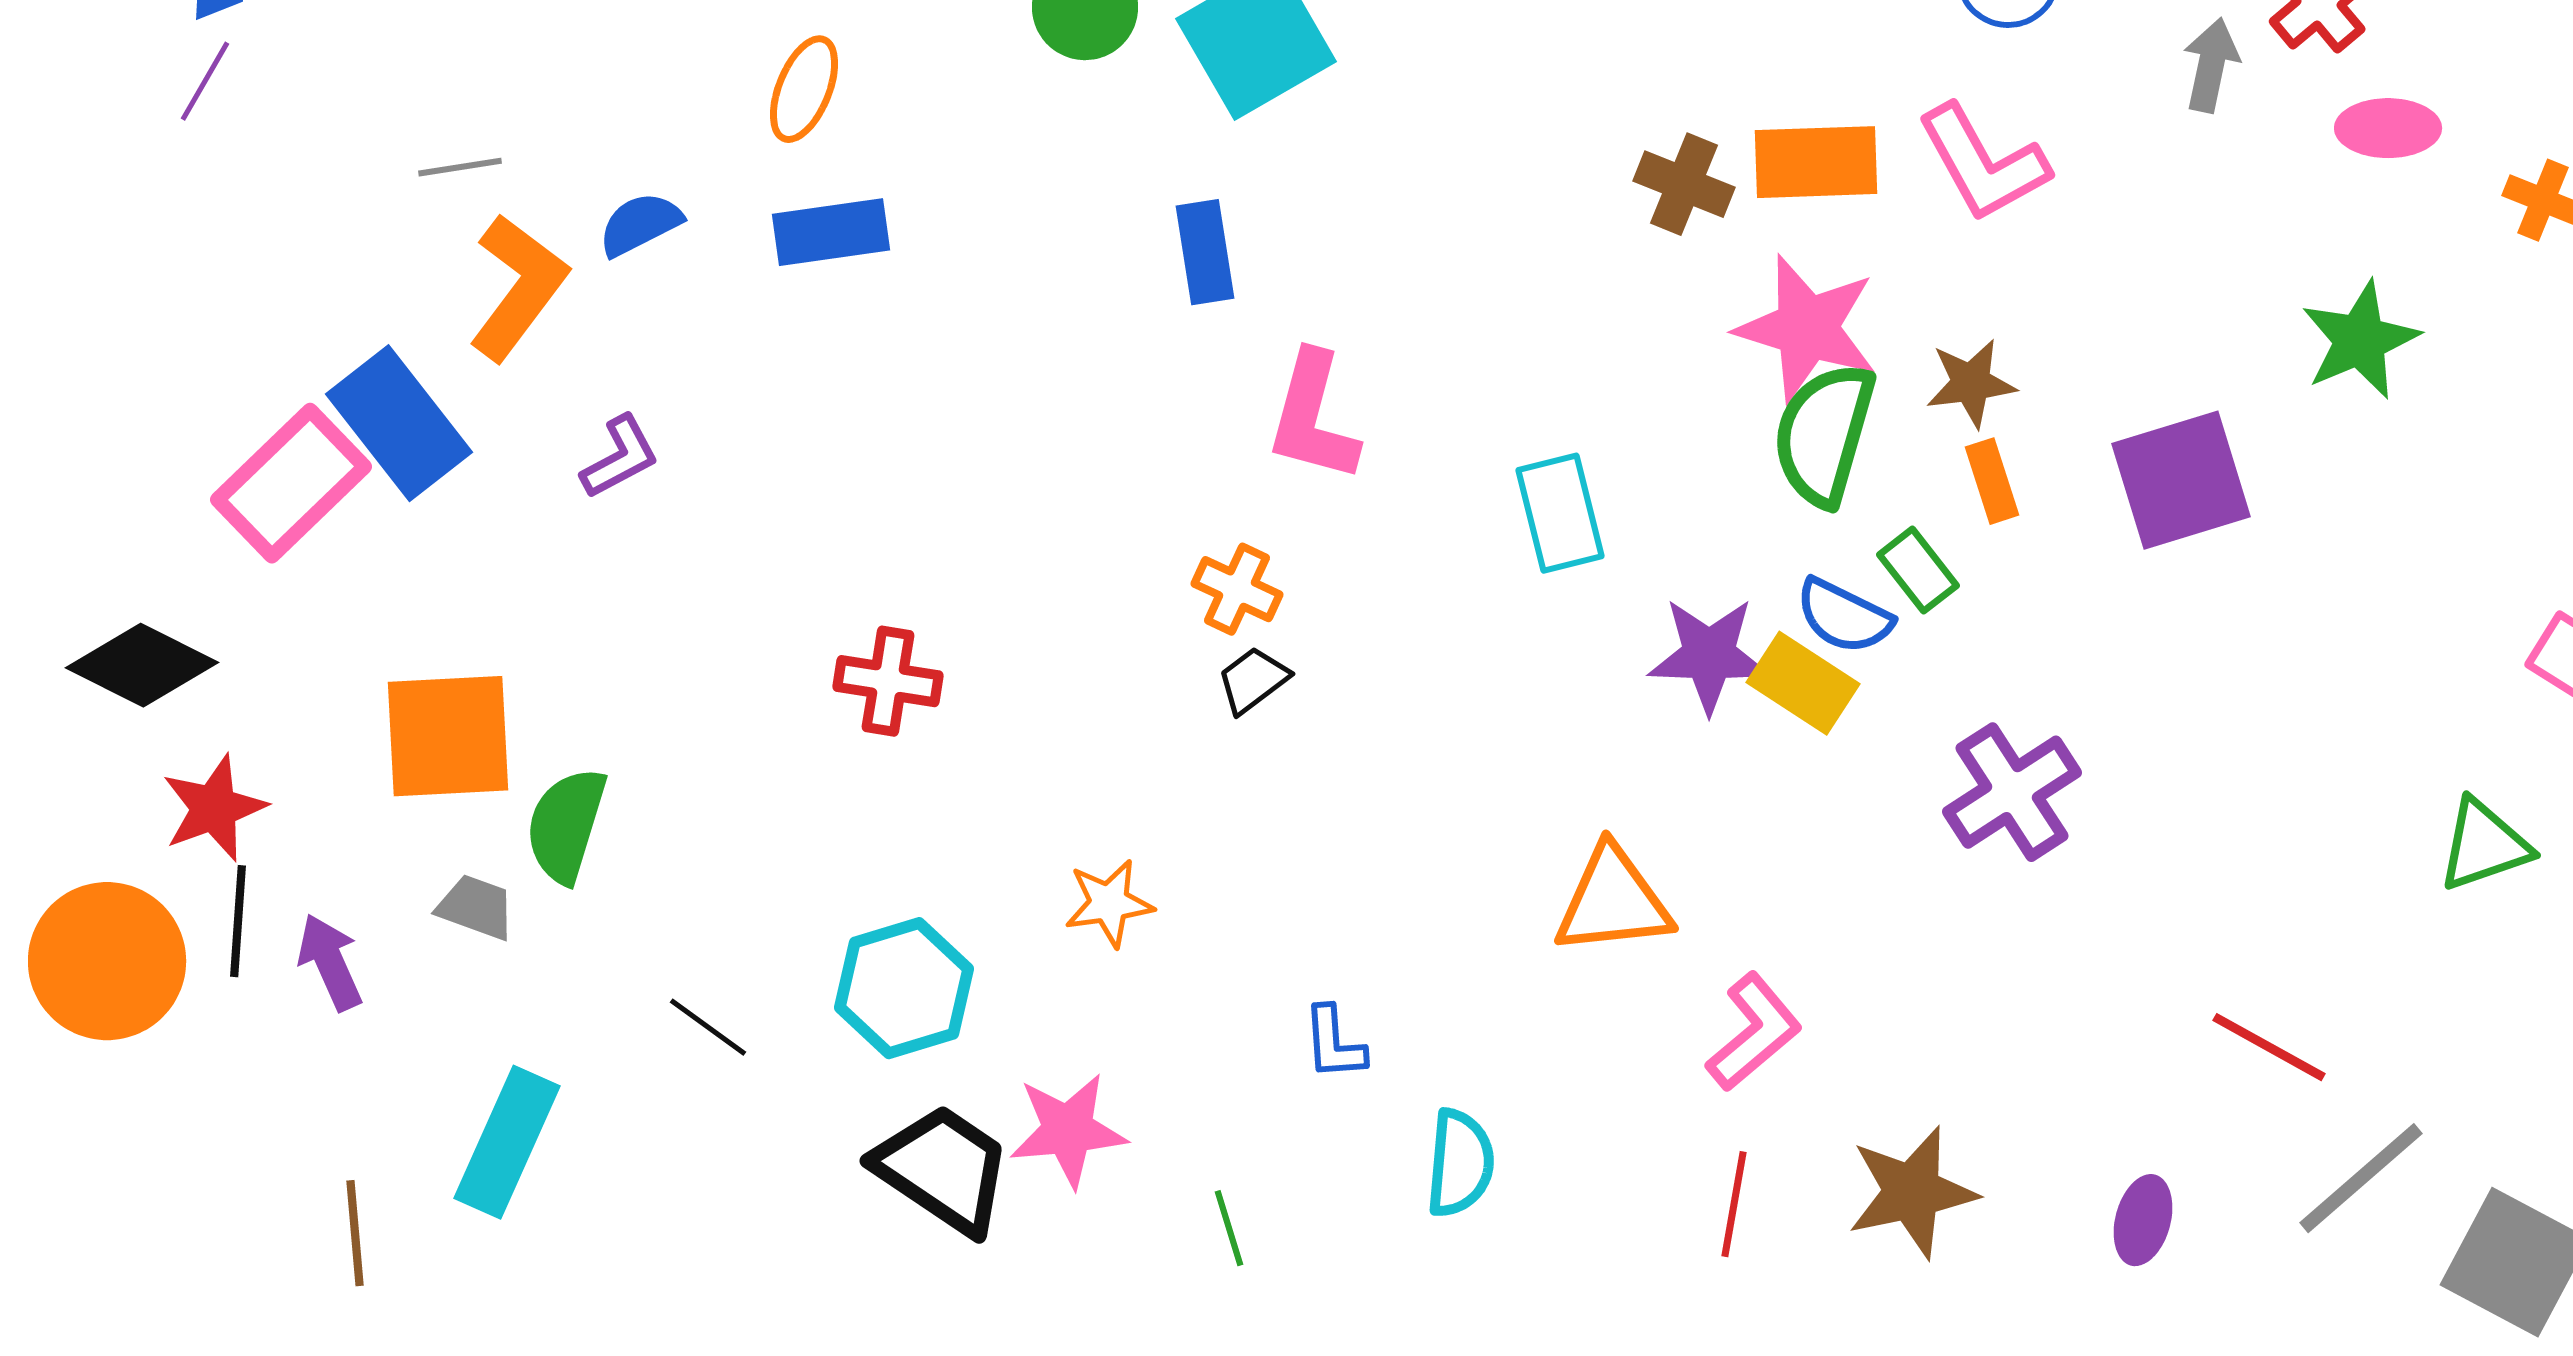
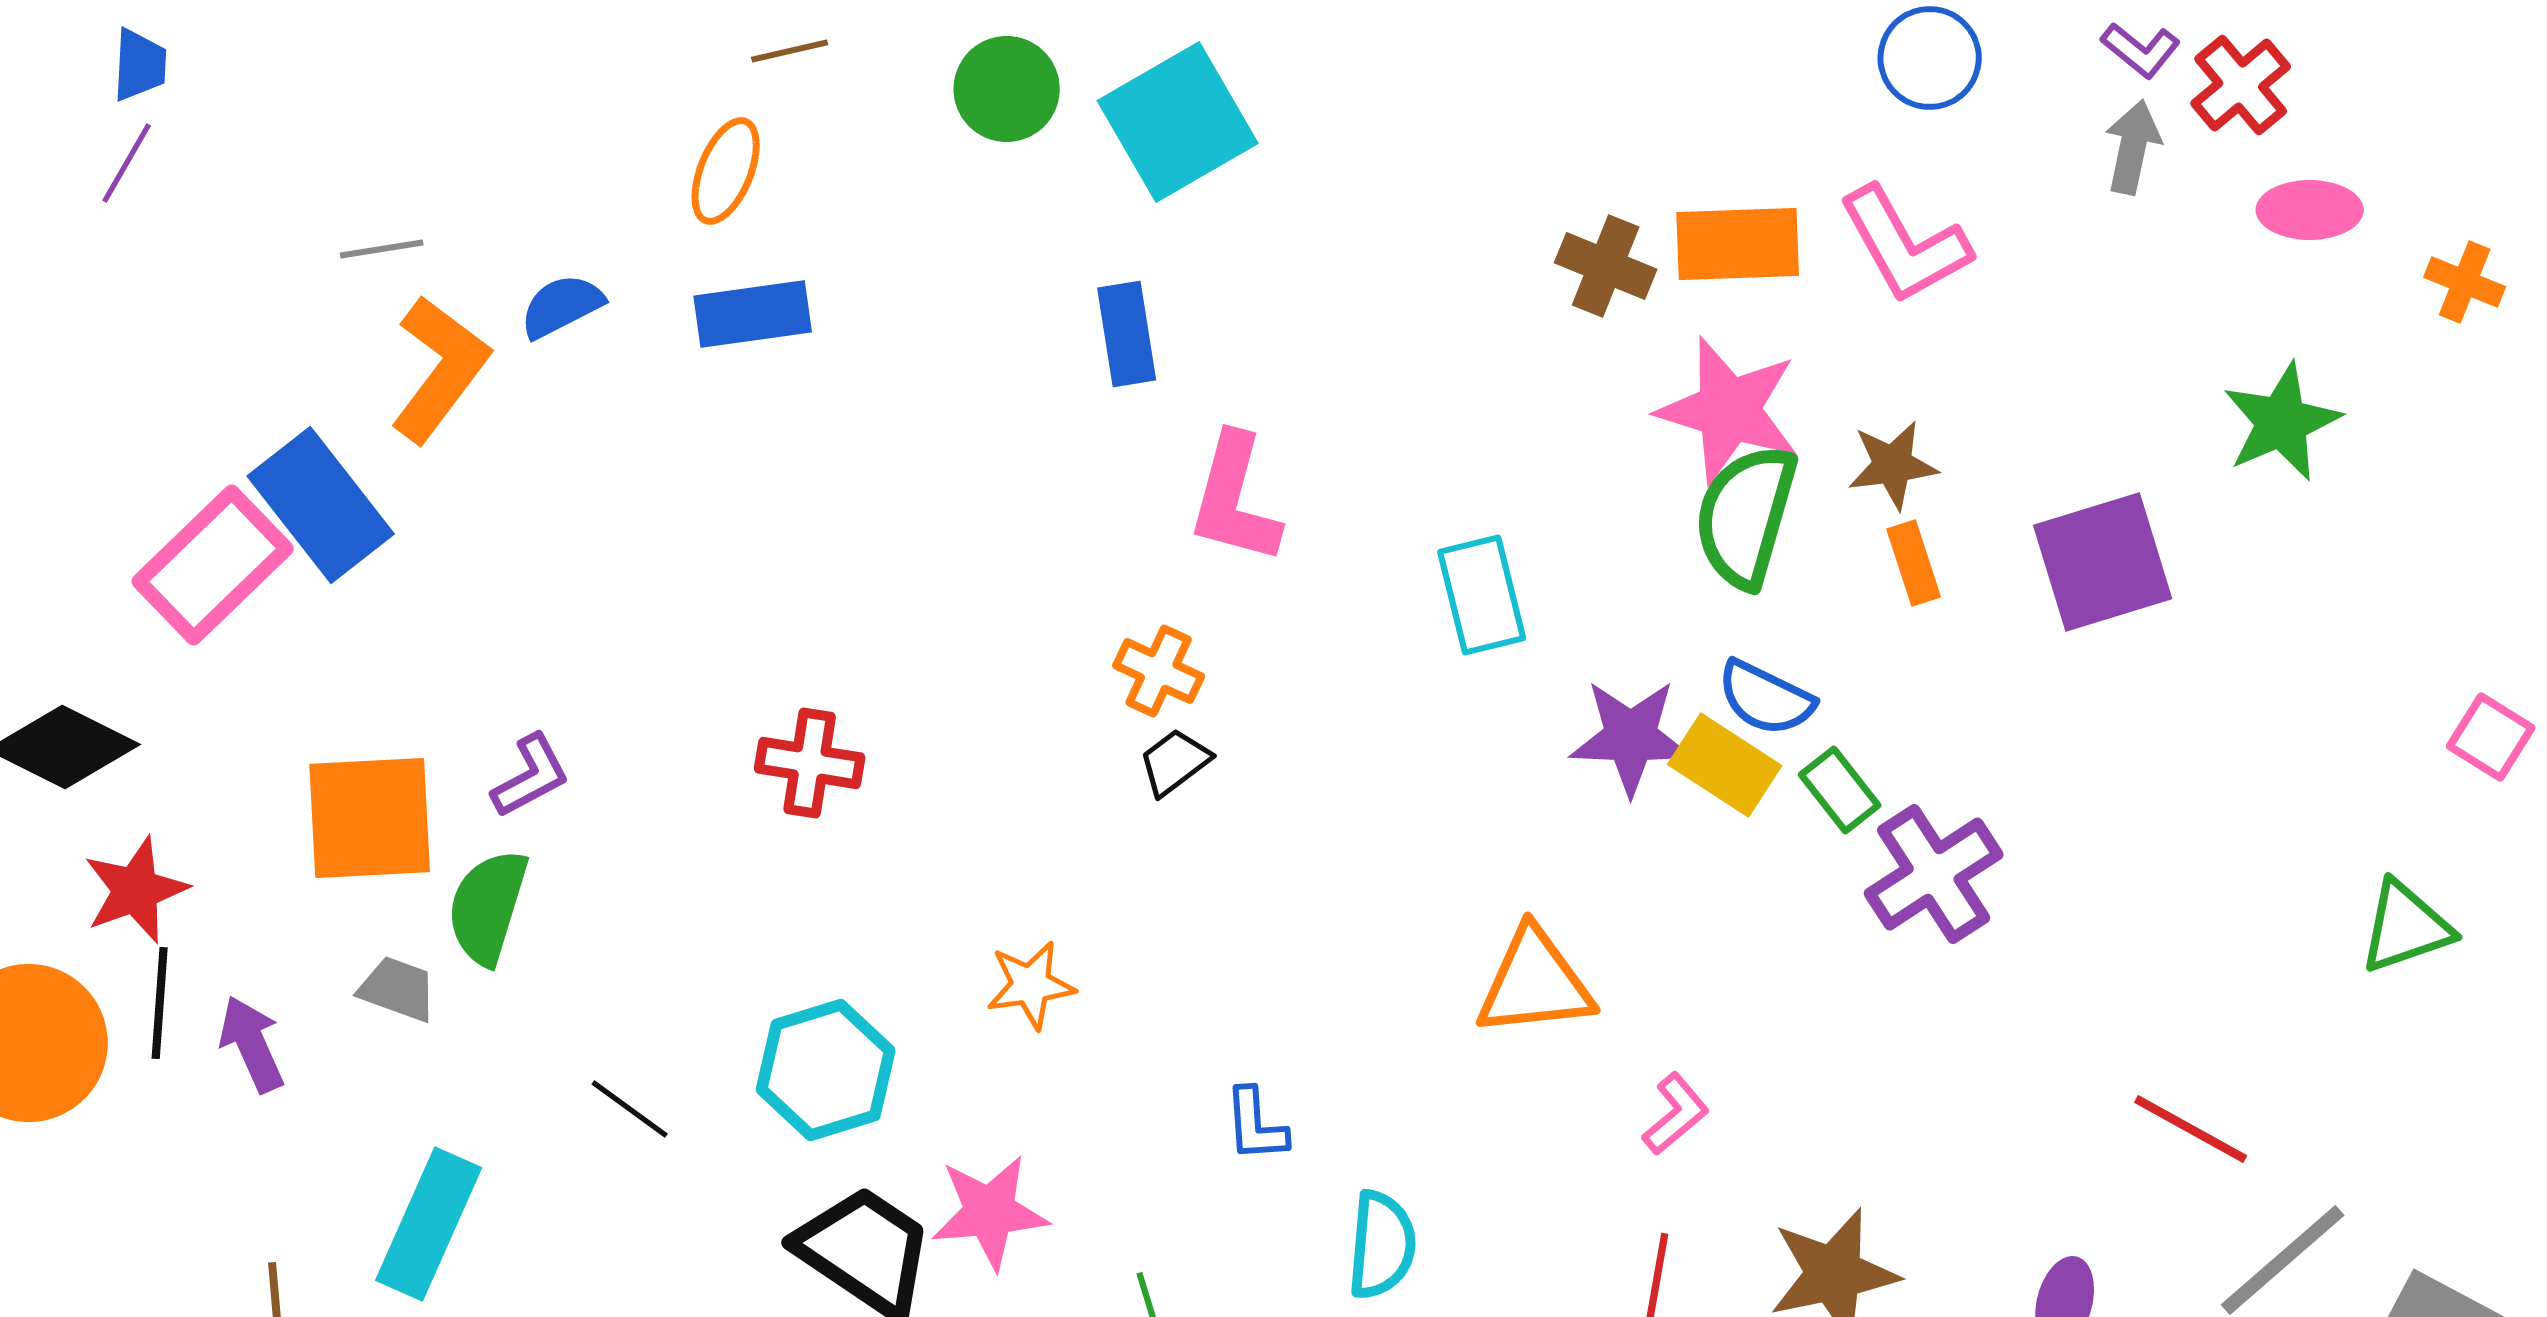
purple L-shape: (620, 457) -> (531, 776), moved
green rectangle: (1918, 570) -> (1840, 790), moved
pink L-shape: (1754, 1032) -> (1676, 1114), size x0.7

